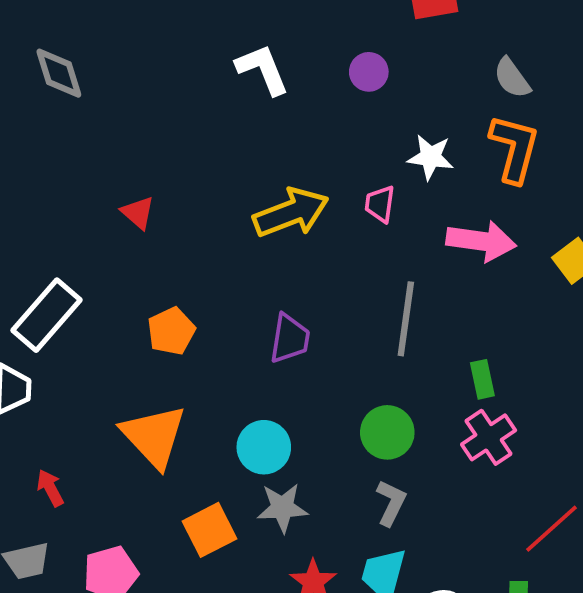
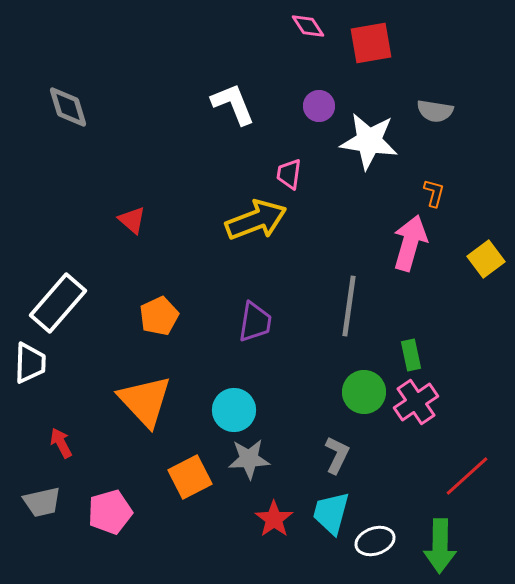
gray semicircle: (512, 78) -> (435, 111), turned -45
orange L-shape: (514, 148) -> (434, 193), moved, size x0.5
white star: (431, 157) -> (369, 141), moved, size x1.5
pink trapezoid: (380, 204) -> (289, 174), moved
pink arrow: (481, 241) -> (410, 243), turned -82
green circle: (387, 432) -> (364, 392), moved

